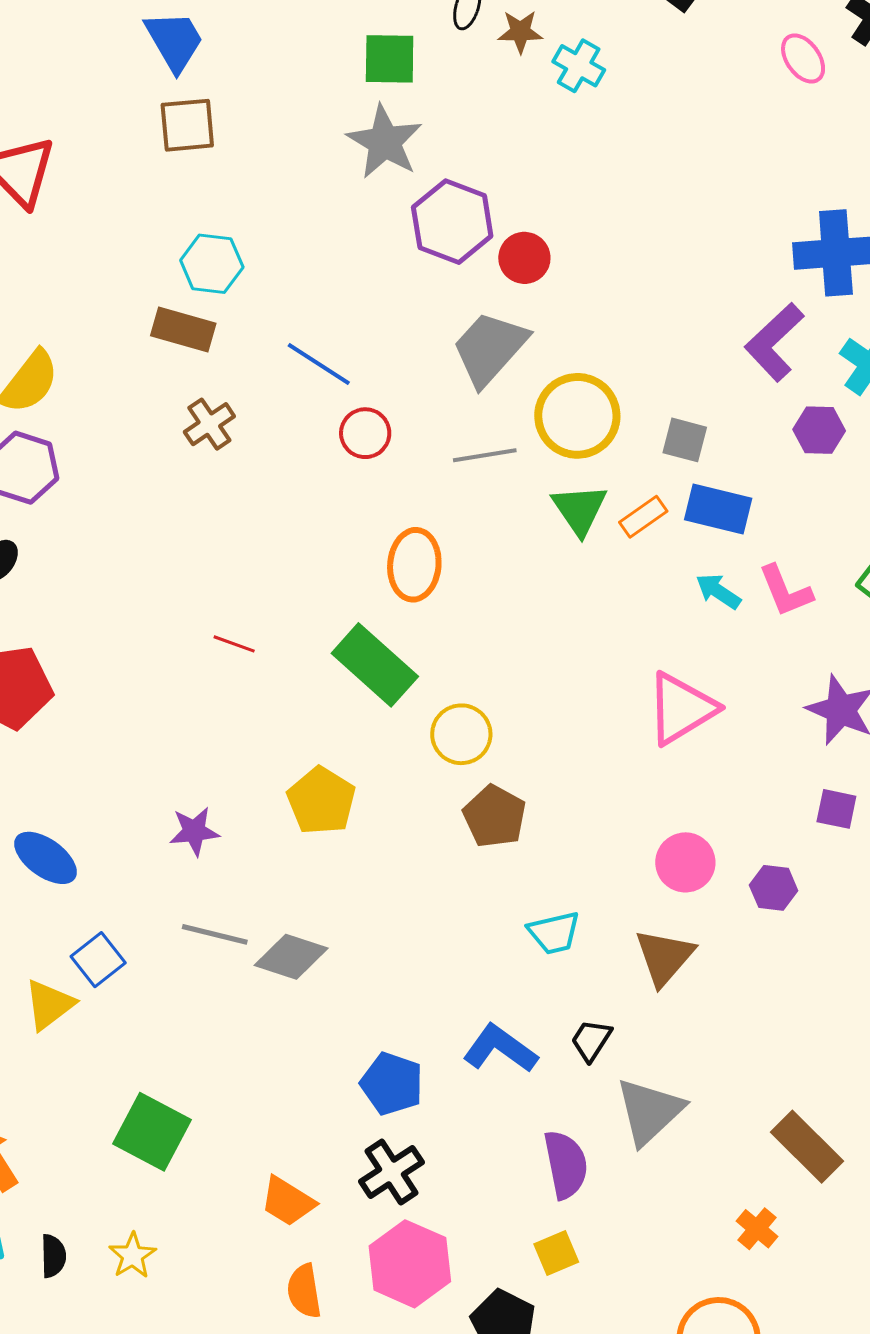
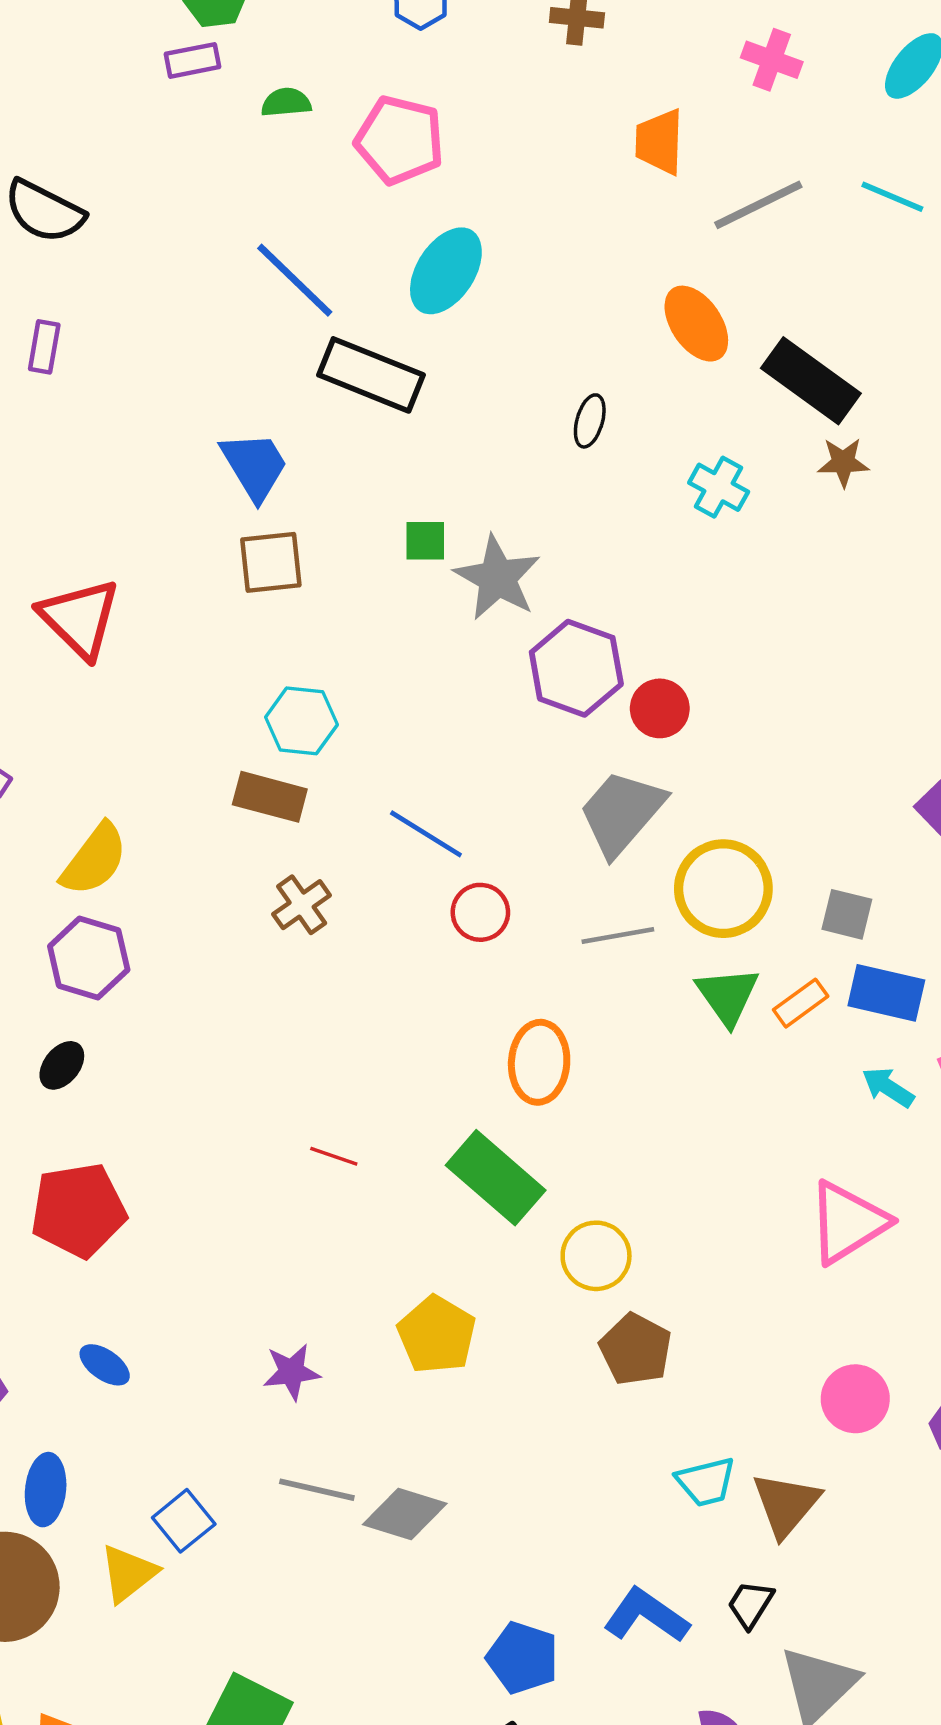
brown star: (520, 32) -> (843, 462), moved
green square: (390, 59) -> (425, 541), moved, size x0.7
blue ellipse: (46, 858) -> (105, 1365), moved, size x0.7
brown triangle: (664, 957) -> (786, 1504), moved

